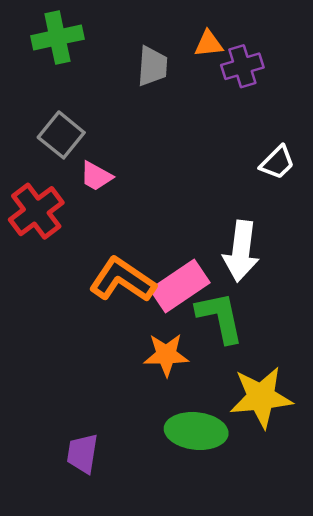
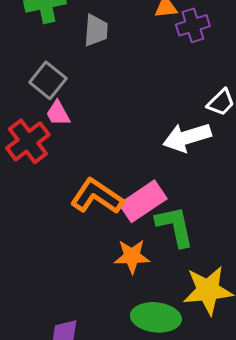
gray trapezoid: (152, 66) -> (96, 30), moved
pink trapezoid: (96, 176) -> (58, 113), moved, turned 32
white arrow: (241, 251) -> (187, 137), moved, turned 66

